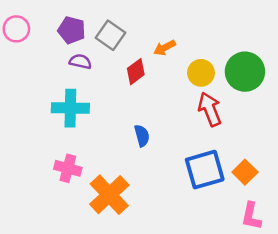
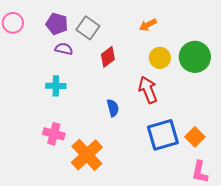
orange arrow: (165, 48) -> (148, 25), moved
cyan cross: (70, 108) -> (56, 86), size x0.7
red arrow: (210, 109) -> (148, 90), moved

